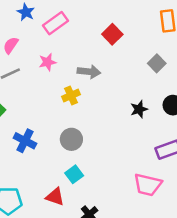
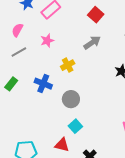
gray arrow: (89, 72) -> (92, 43), moved, turned -36
blue cross: (25, 141) -> (43, 84), moved

